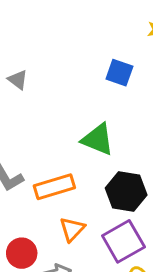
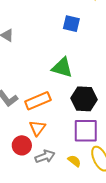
orange triangle: (72, 229) -> (37, 128), moved
purple square: (123, 241) -> (86, 131), turned 36

